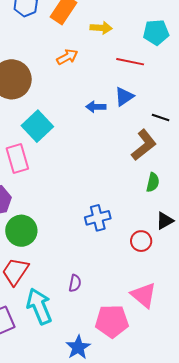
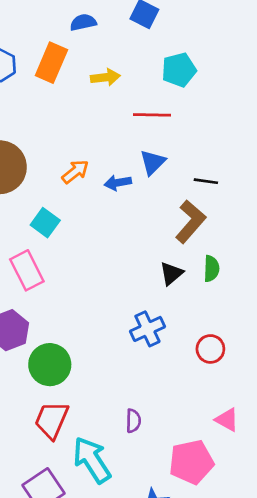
orange arrow: (67, 57) -> (75, 172), moved
cyan square: (37, 126) -> (45, 223), size x0.7
black triangle: (165, 221) -> (171, 274), moved
pink triangle: (144, 295) -> (227, 420), size x0.7

